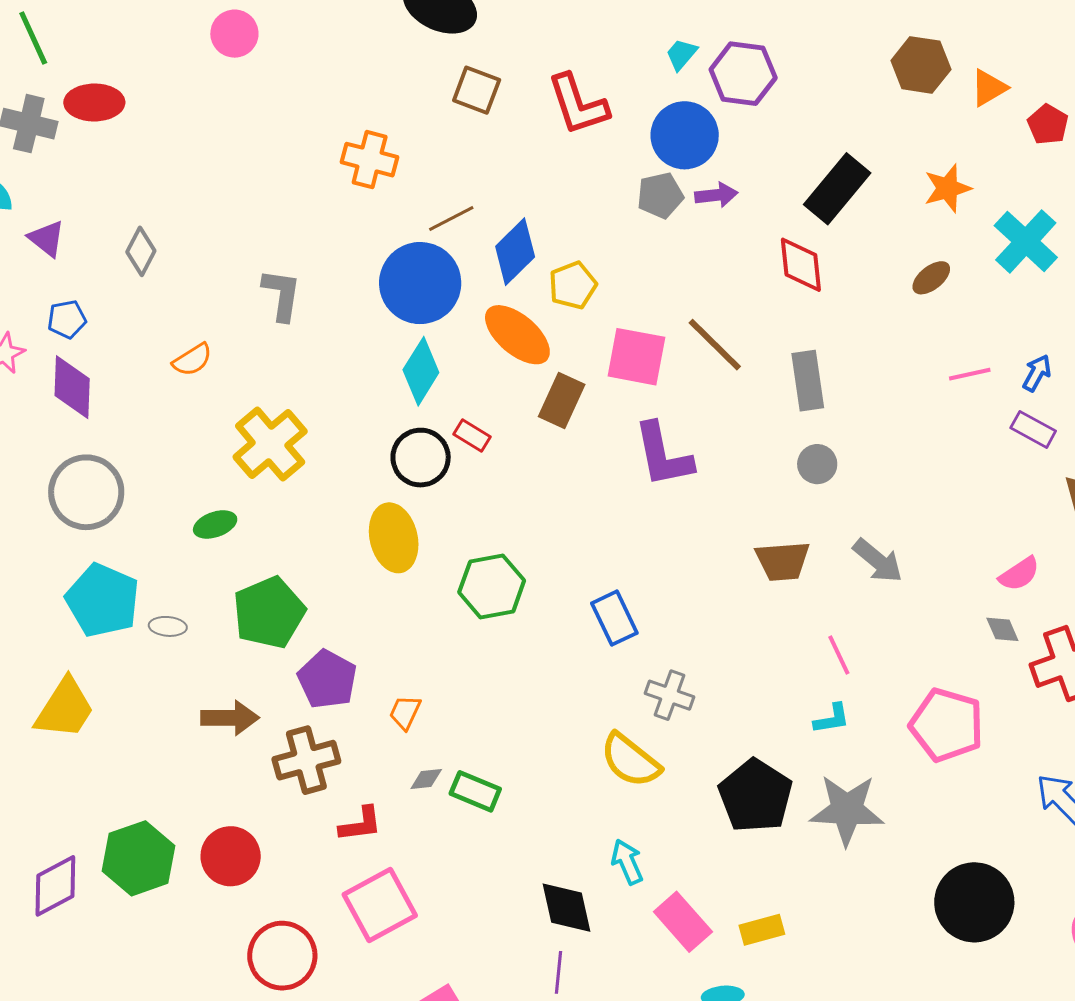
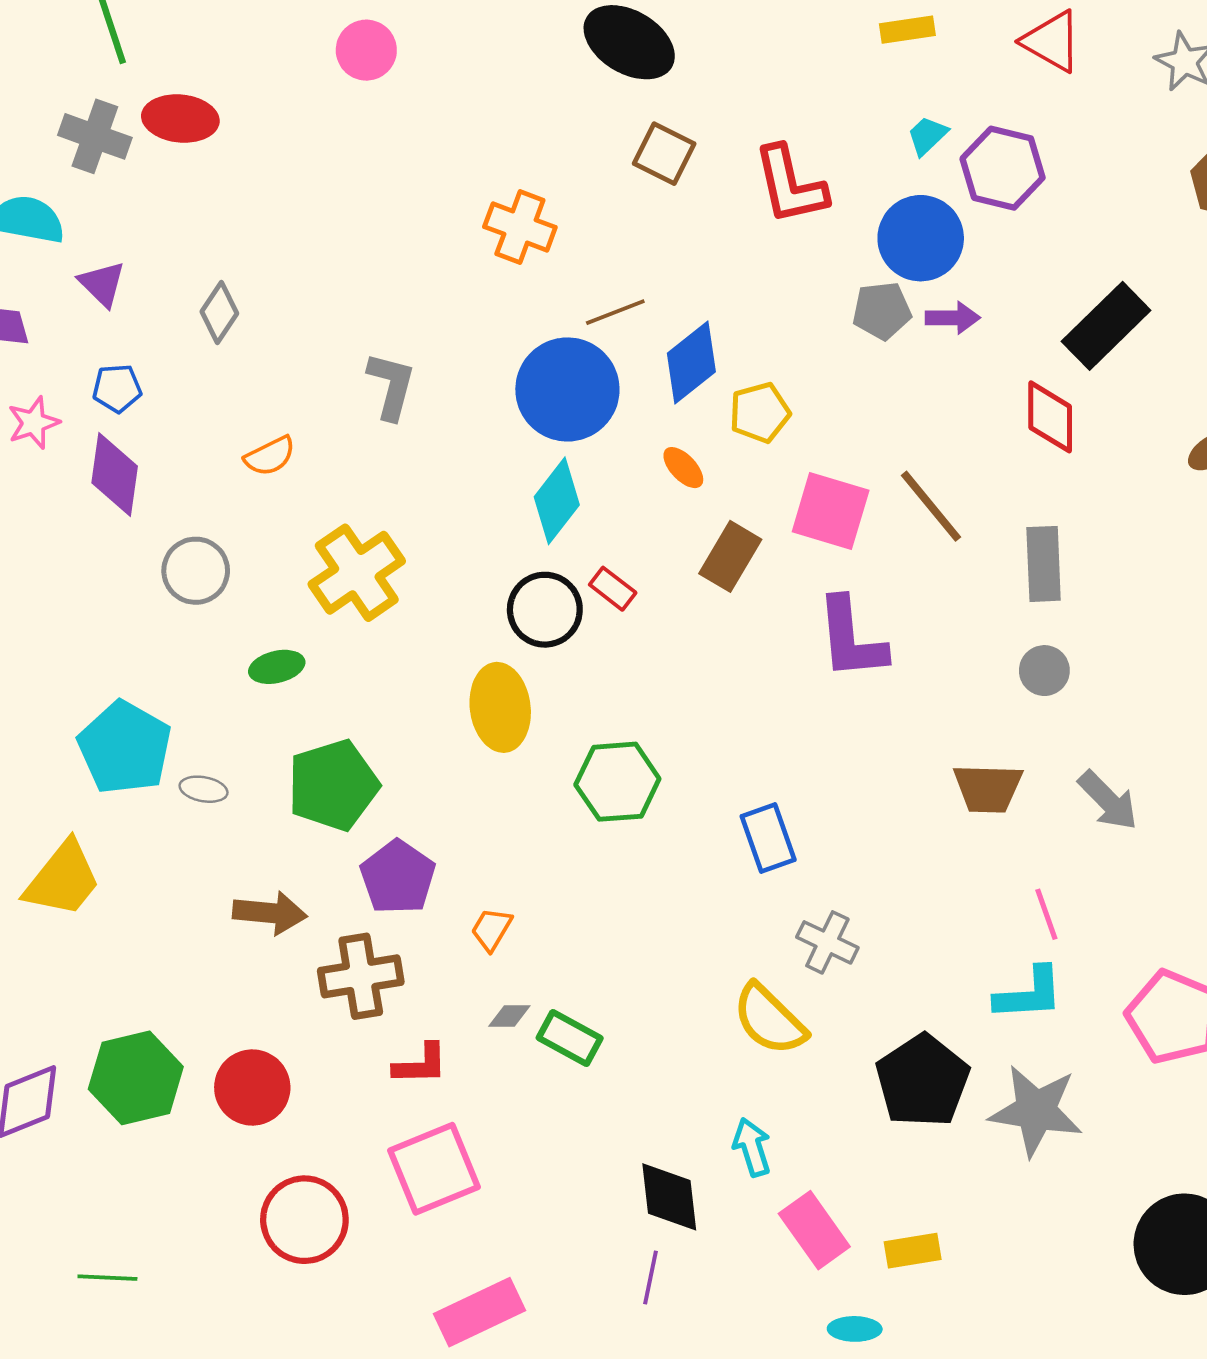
orange ellipse: (517, 335) -> (683, 468), size x0.5
gray circle: (86, 492) -> (196, 571), moved, size x0.7
cyan L-shape: (832, 719) -> (1029, 994), size x1.5

